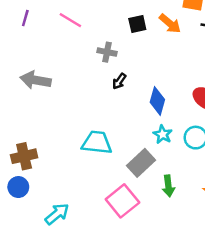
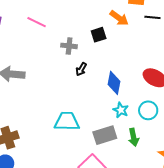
black square: (137, 24) -> (99, 35), moved
gray rectangle: (141, 163) -> (105, 135), turned 30
green arrow: (168, 186) -> (134, 137), moved

